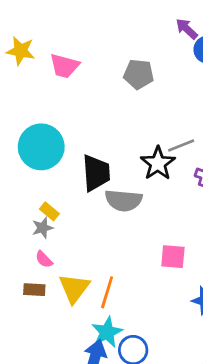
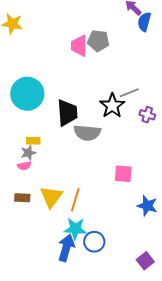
pink trapezoid: (65, 66) -> (79, 46), moved, turned 75
yellow rectangle: (49, 211) -> (33, 141), turned -40
pink semicircle: (44, 259) -> (24, 166), moved, turned -56
cyan star: (107, 332) -> (75, 229), turned 30

